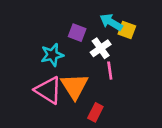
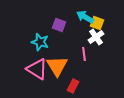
white cross: (101, 48) -> (96, 37), moved
cyan star: (52, 55) -> (40, 42), turned 30

